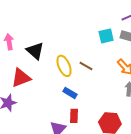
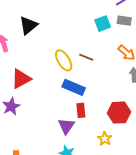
black triangle: (35, 51) -> (28, 25), moved, turned 48
blue rectangle: (70, 93) -> (74, 87), size x1.5

